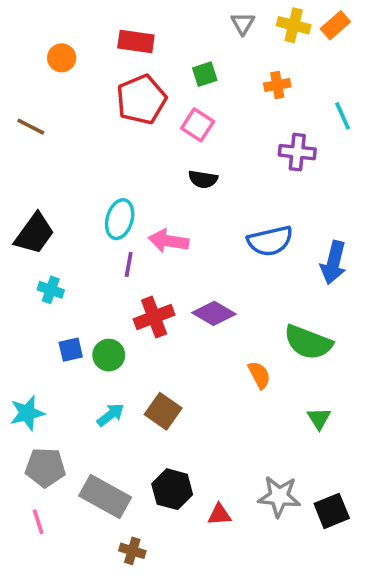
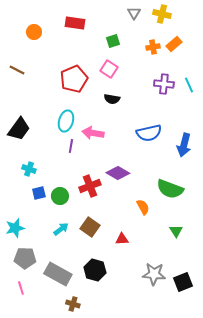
orange rectangle: (335, 25) -> (174, 44), moved
red pentagon: (141, 100) -> (74, 79), moved
cyan line: (343, 116) -> (189, 85), moved
cyan cross: (51, 290) -> (29, 169), moved
red cross: (154, 317) -> (90, 186), moved
red triangle: (219, 515) -> (122, 239), moved

